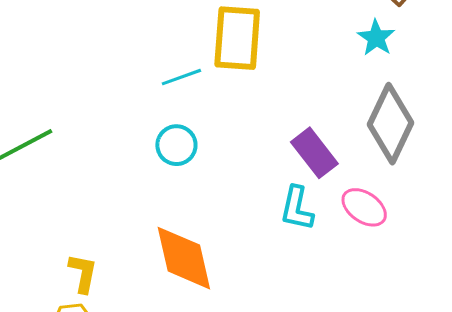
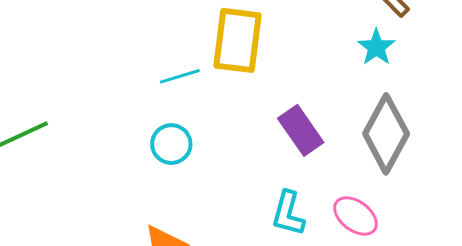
purple rectangle: (314, 153) -> (301, 130), moved

